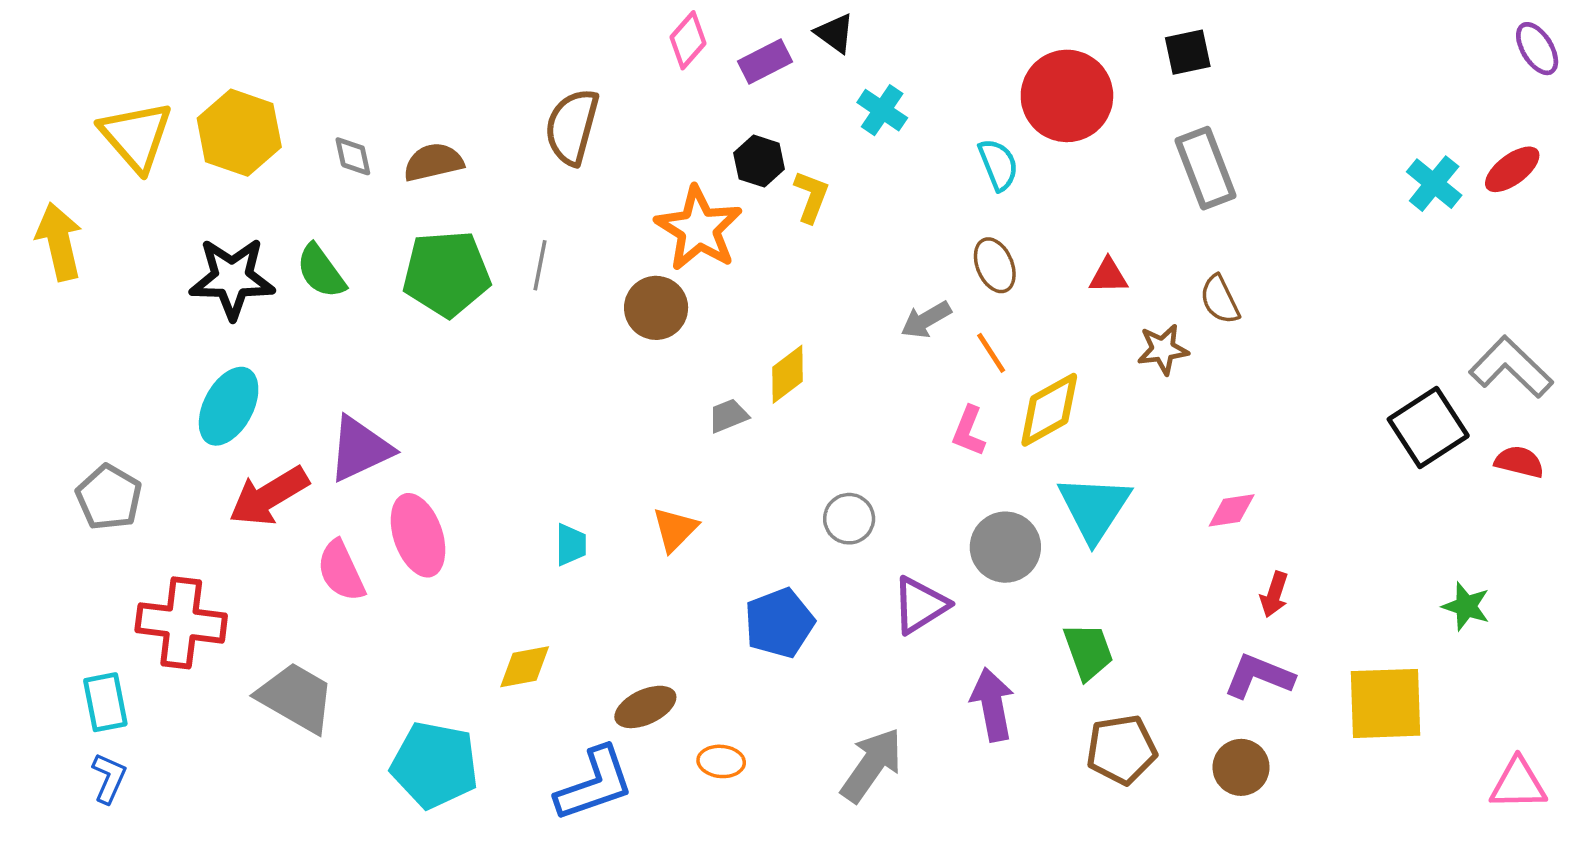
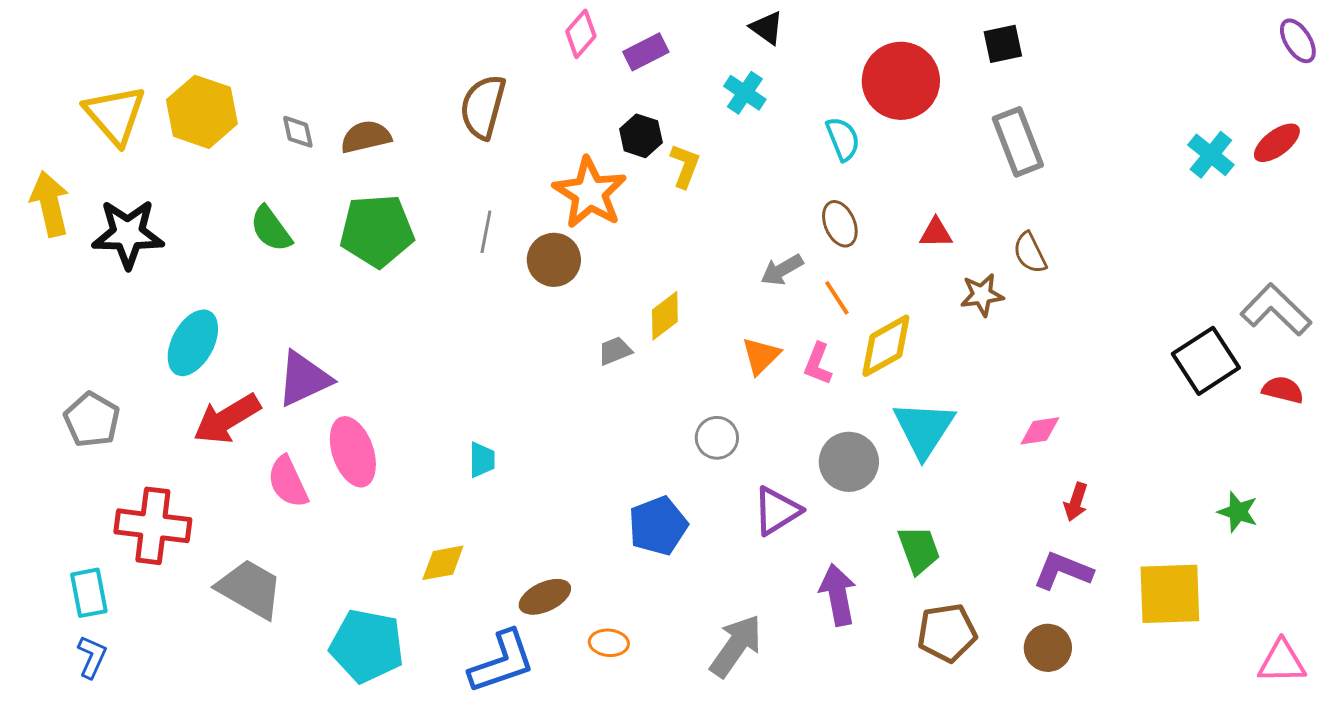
black triangle: (835, 33) -> (767, 28), moved
gray line: (540, 265) -> (486, 232), moved
black star: (232, 278) -> (128, 234), moved
orange triangle: (675, 529) -> (761, 356), moved

